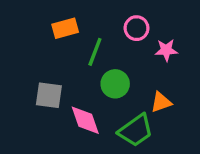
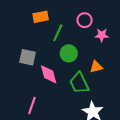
green trapezoid: (136, 130) -> (79, 83), turned 95

